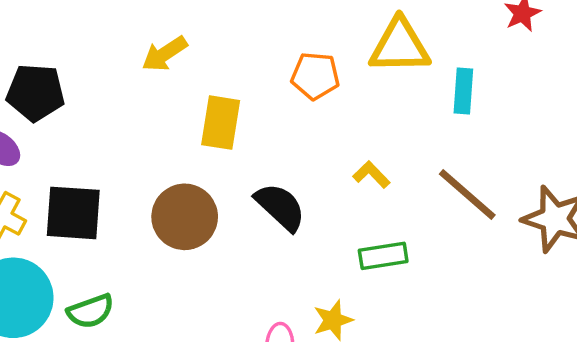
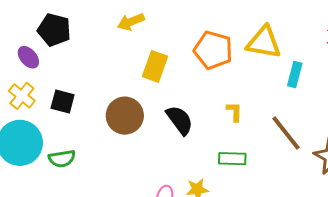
orange pentagon: (315, 76) -> (213, 50), size x1.4
yellow L-shape: (371, 175) -> (234, 112), turned 35
black square: (73, 213) -> (63, 102), size x0.7

